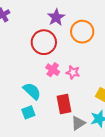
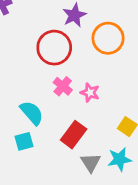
red rectangle: (64, 104) -> (74, 135), turned 42
gray triangle: (78, 123) -> (91, 163), turned -35

